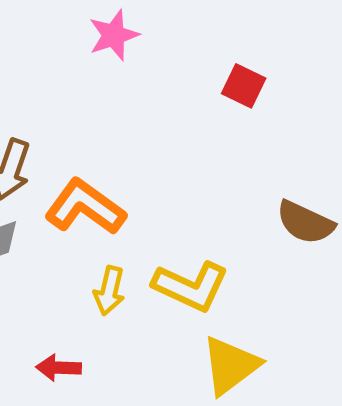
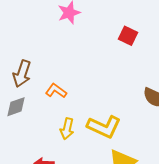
orange L-shape: (85, 207) -> (56, 91), size x0.6

